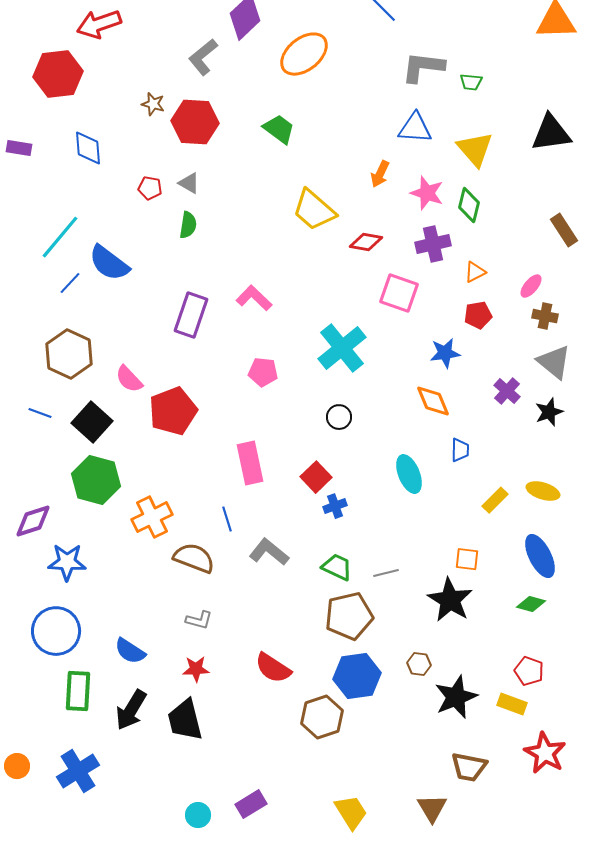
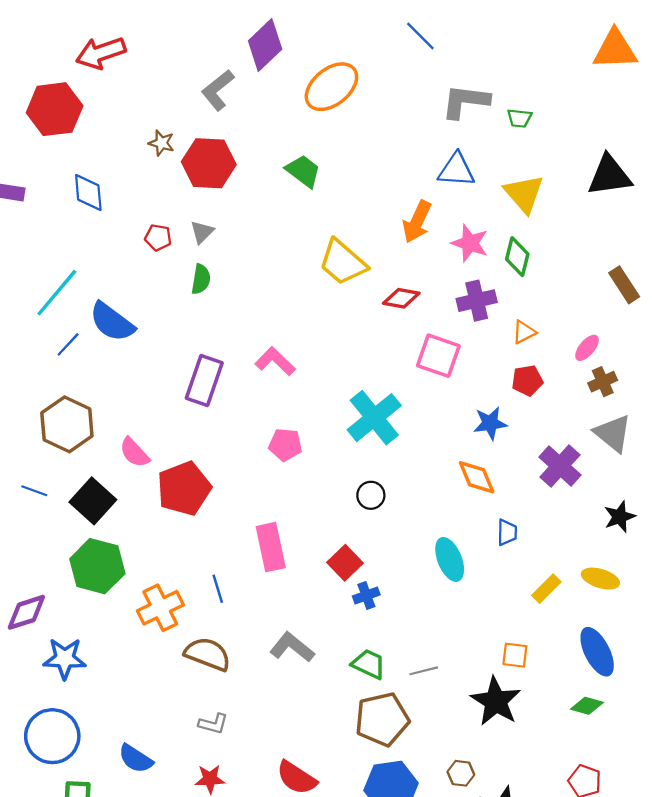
orange arrow: (380, 174) -> (417, 222), size x1.4
gray triangle: (189, 183) -> (202, 232), turned 45
brown cross: (545, 316) -> (603, 382), turned -35
purple cross: (507, 391) -> (560, 466), size x1.4
black star: (549, 412) -> (620, 517), moved
blue line: (227, 519) -> (218, 589), moved

